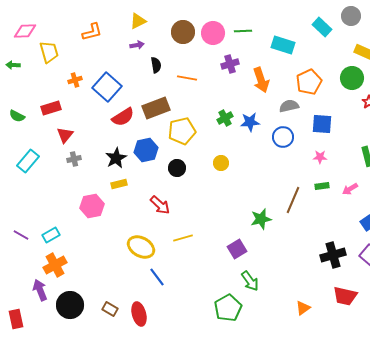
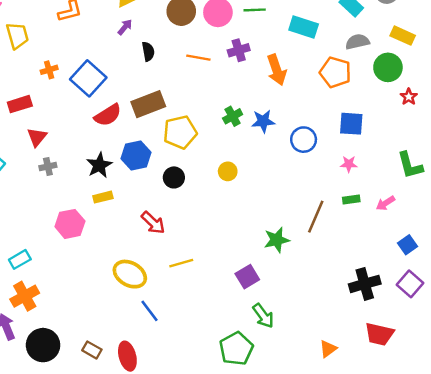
purple arrow: (137, 45) -> (125, 27), turned -40
orange line: (187, 78) -> (198, 58), moved
orange pentagon: (309, 82) -> (335, 72), turned -30
gray semicircle: (289, 106) -> (357, 42), moved

